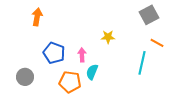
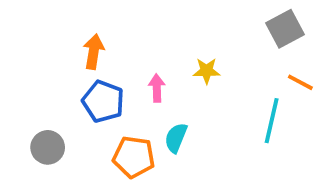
orange arrow: (37, 17) -> (94, 52), moved
pink arrow: (82, 55) -> (157, 88), moved

